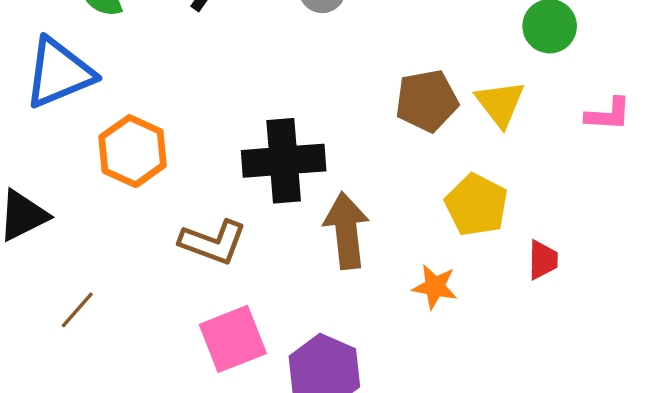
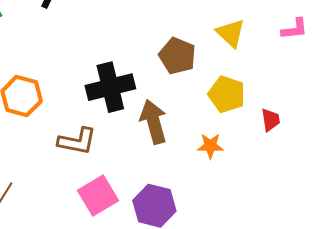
brown pentagon: (427, 101) -> (177, 56), moved, turned -30

